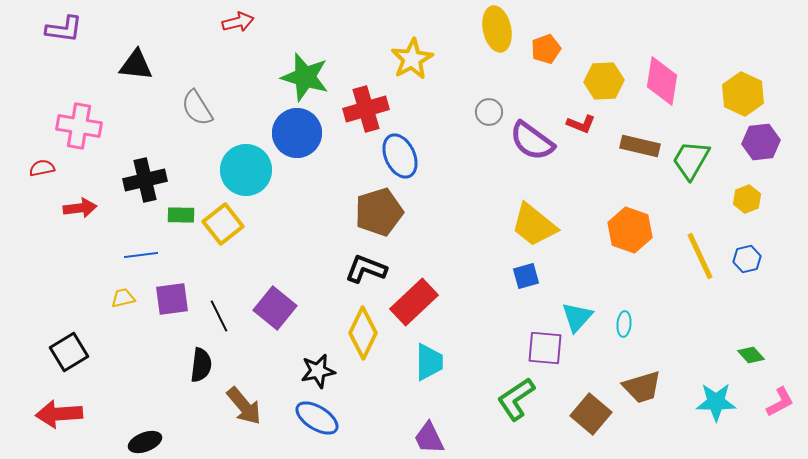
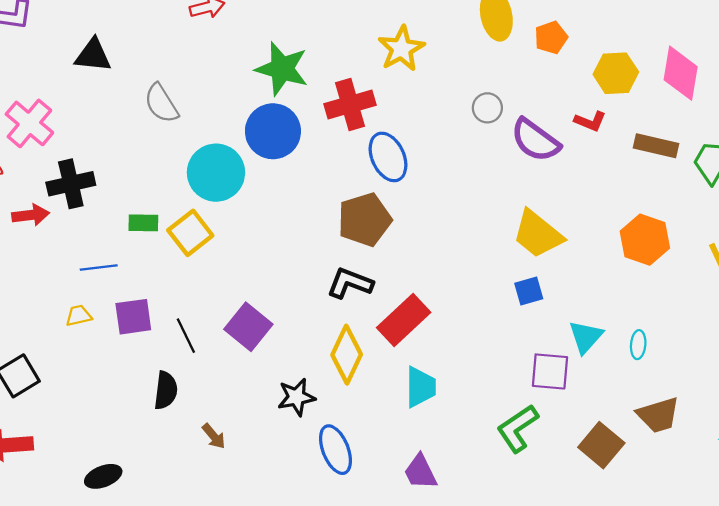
pink cross: (79, 126) -> (29, 123), turned 30
black cross: (145, 180) -> (71, 184), moved
brown arrow: (244, 406) -> (214, 436), size x0.6
blue ellipse: (317, 418) -> (335, 450), moved, turned 36

